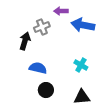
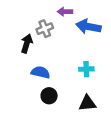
cyan cross: (81, 65) -> (86, 69), turned -32

